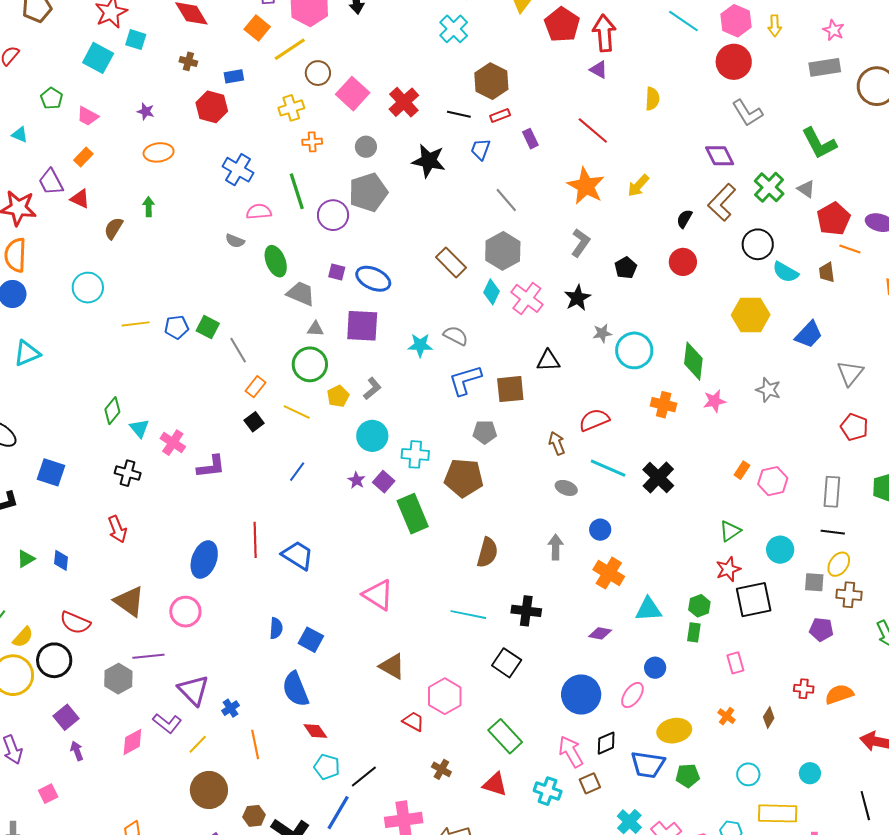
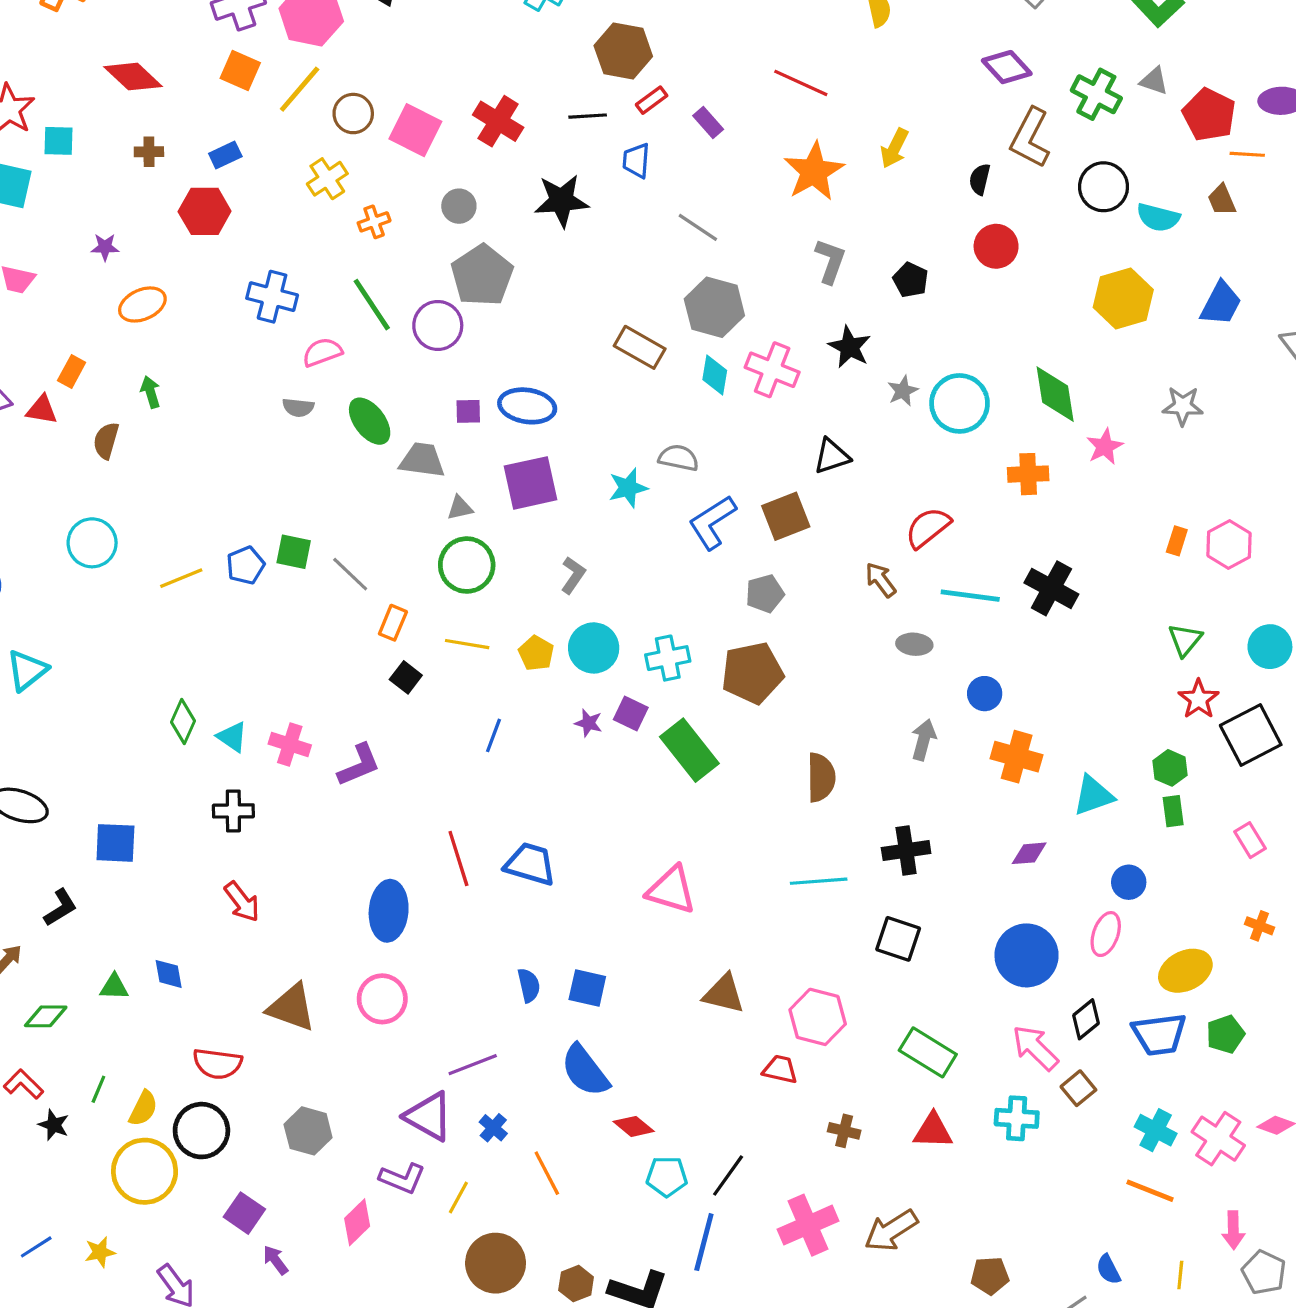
orange rectangle: (83, 157) -> (72, 371), moved
orange star: (586, 186) -> (814, 171), turned 30
yellow pentagon: (338, 396) -> (536, 653), moved
gray arrow: (556, 547) -> (924, 740), turned 30
green triangle: (26, 559) -> (114, 987), turned 48
purple line: (148, 656) -> (473, 1065), moved

